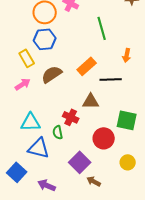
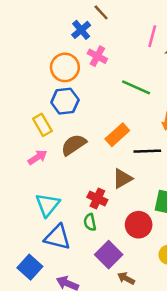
green line: (102, 28) -> (136, 87), turned -50
brown triangle: (91, 101) -> (122, 179), turned -30
cyan triangle: (31, 122) -> (47, 205), turned -50
green semicircle: (58, 132) -> (90, 222), moved

